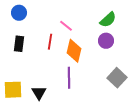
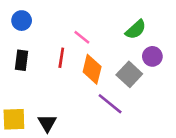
purple circle: (106, 41) -> (152, 56), moved
purple line: (69, 78) -> (110, 104), moved, turned -50
gray square: (117, 78) -> (129, 74), moved

